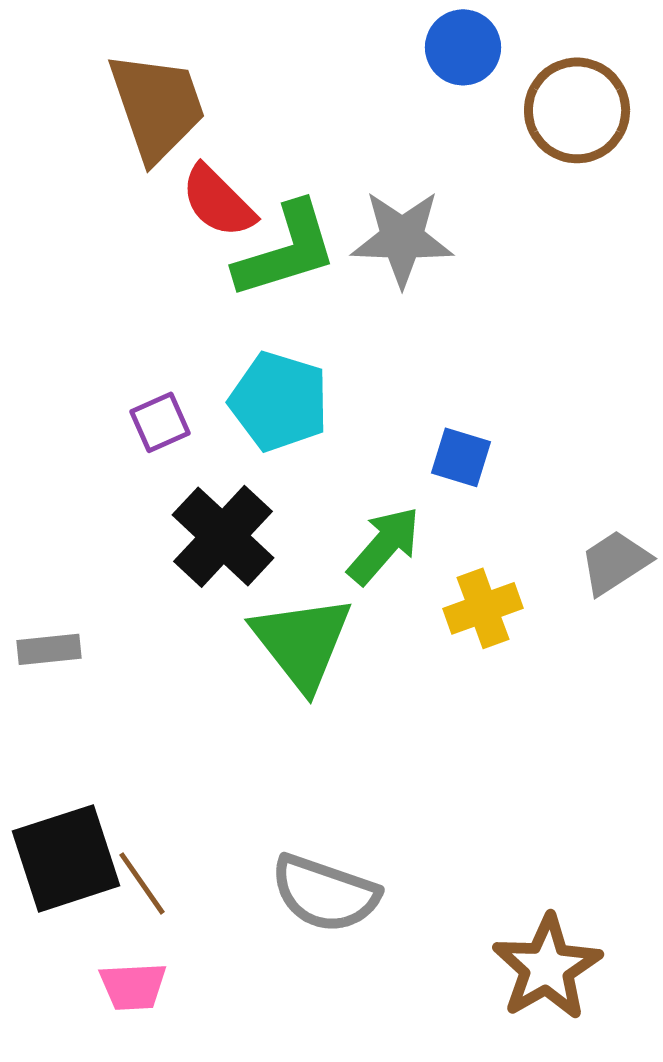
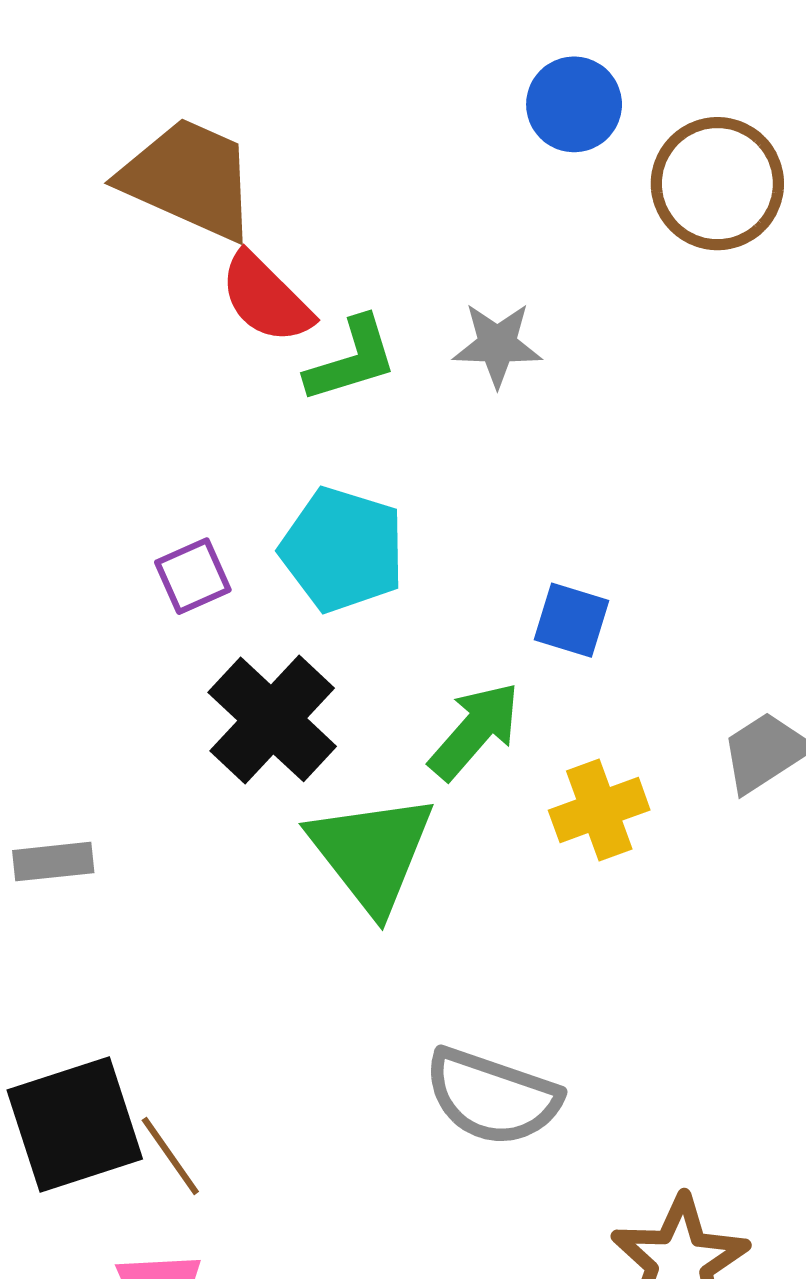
brown trapezoid: (157, 106) -> (189, 179), turned -47
gray star: (402, 238) -> (497, 345), size x0.7
green L-shape: (286, 250) -> (351, 360), size x0.7
gray semicircle: (325, 893) -> (492, 1097), moved

